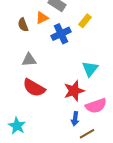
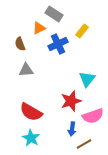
brown semicircle: (23, 25) -> (20, 44), moved
red semicircle: (34, 88) -> (31, 112), moved
cyan star: (17, 126) -> (31, 138), moved

